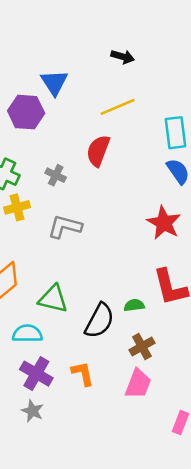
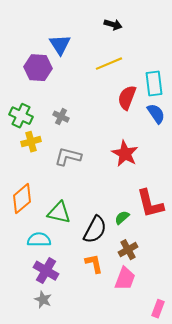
red semicircle: (98, 151) -> (127, 98), moved
red star: (164, 223) -> (125, 154), moved
green semicircle: (134, 305) -> (122, 218), turned -35
orange L-shape: (83, 374) -> (94, 264), moved

